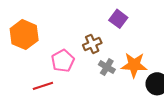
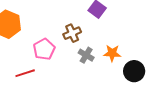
orange star: (134, 65) -> (112, 53), size x0.7

